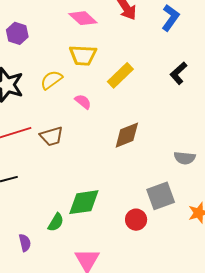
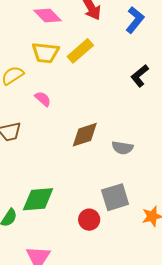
yellow rectangle: (120, 75) -> (80, 51), moved
gray semicircle: (185, 158) -> (122, 148), moved

